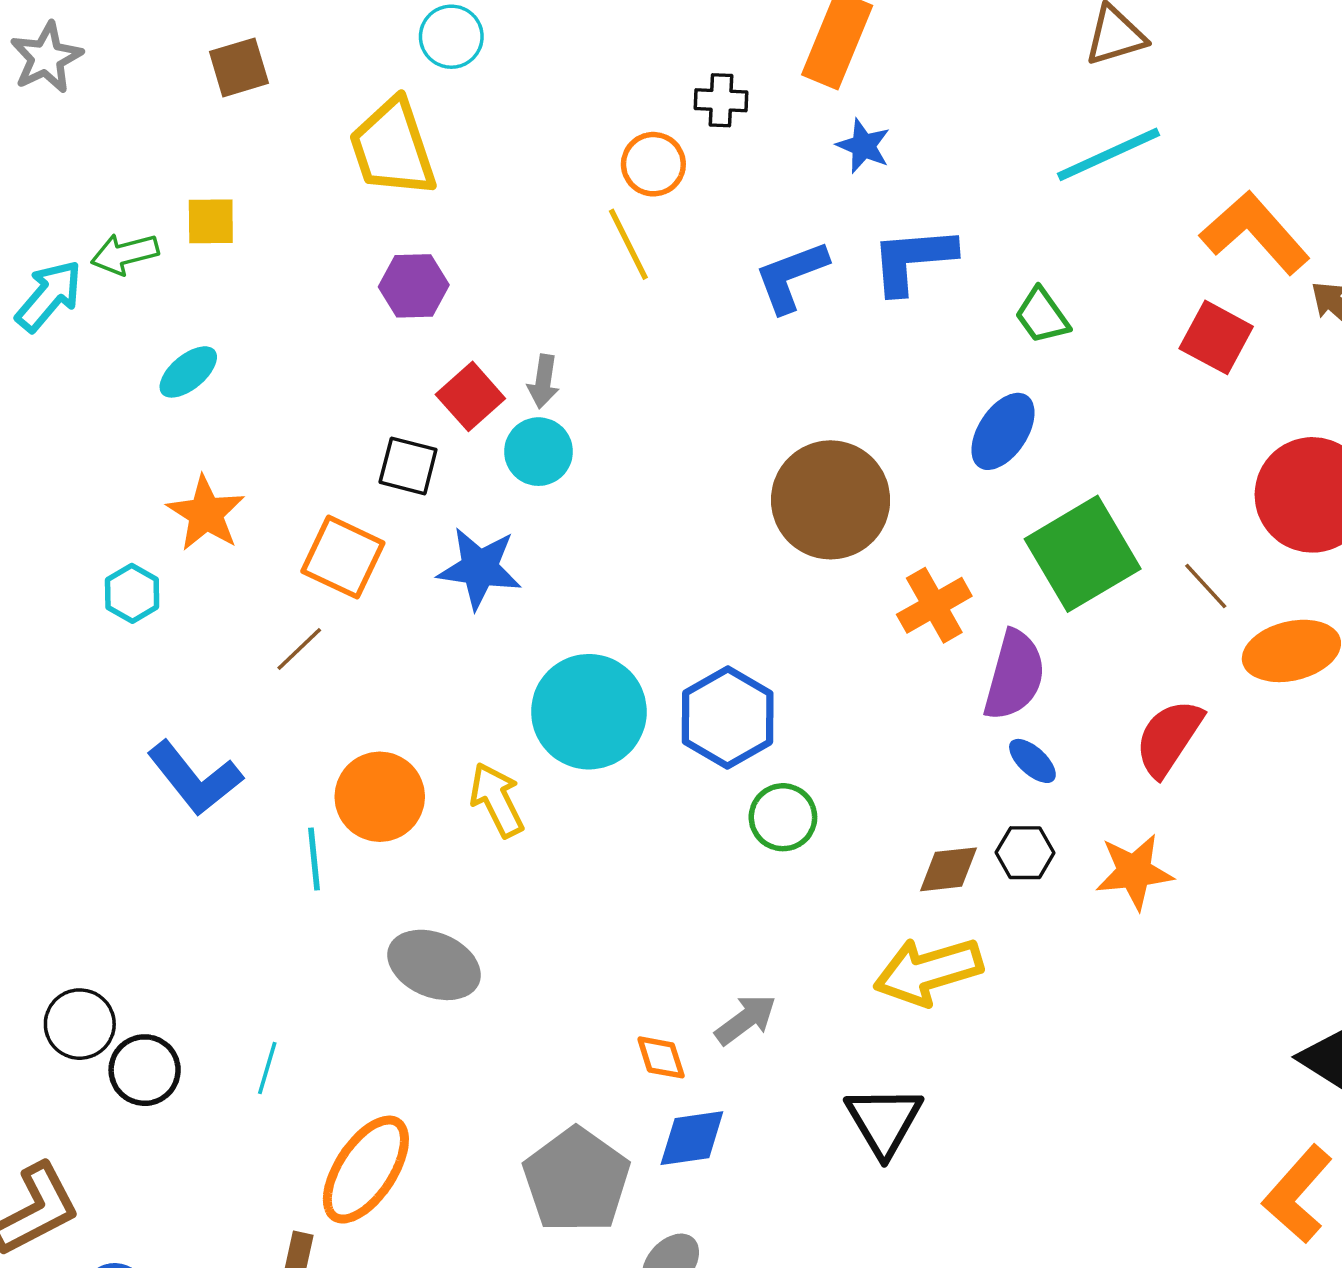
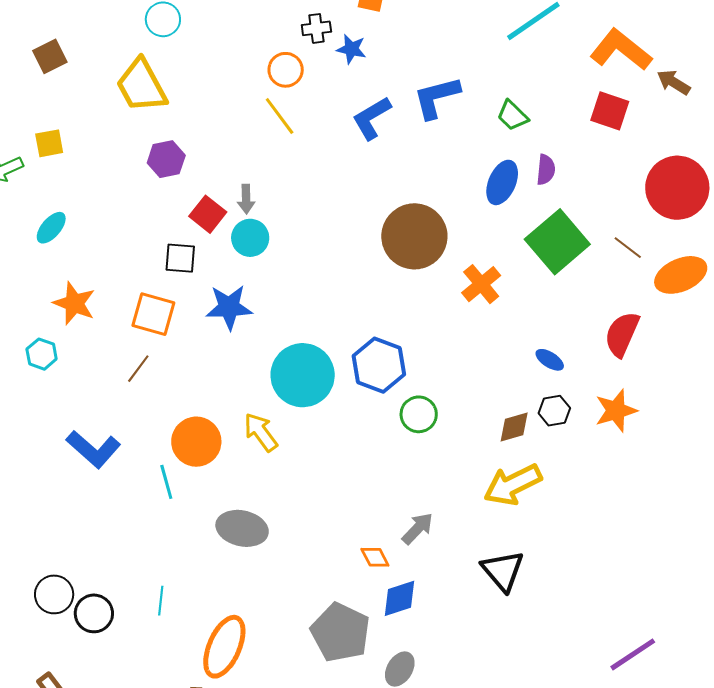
blue star: (863, 146) -> (351, 49), moved
purple semicircle: (1014, 675) -> (546, 170), moved, size x0.6

